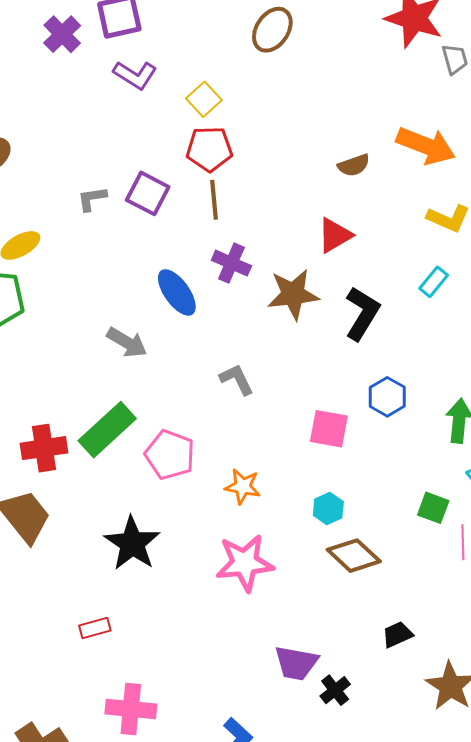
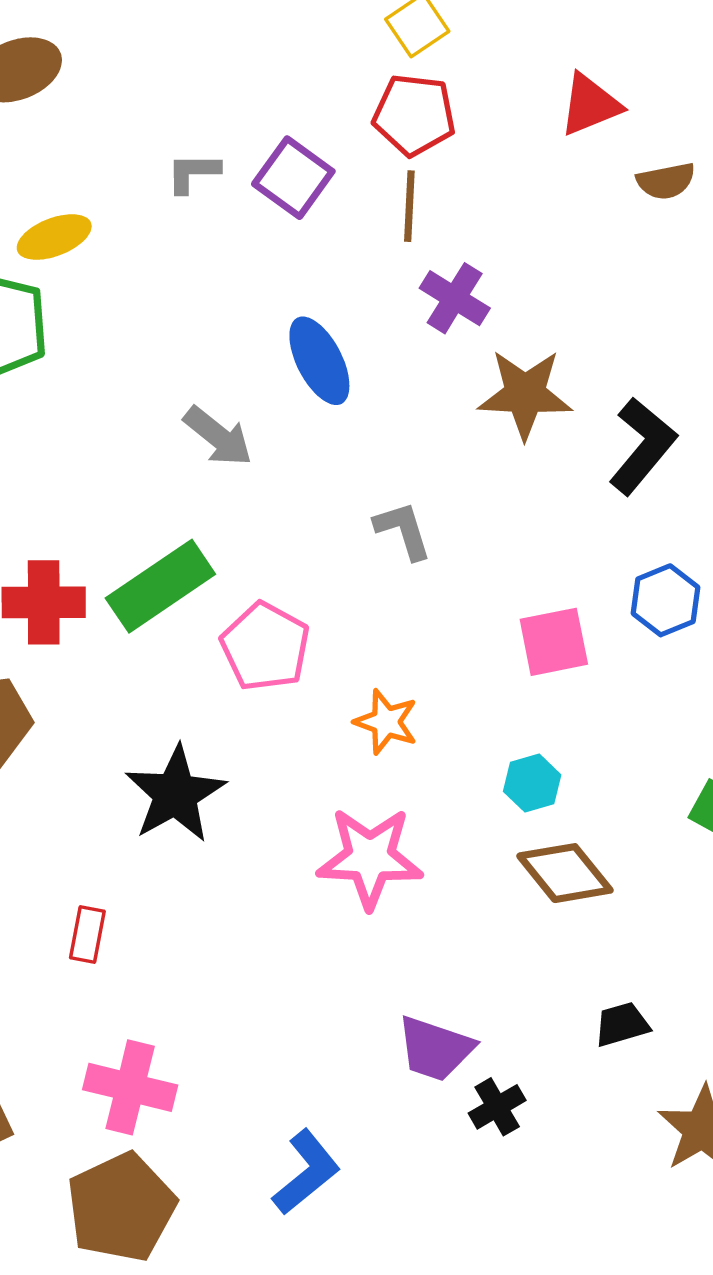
red triangle: (335, 235) -> (590, 105), moved
purple cross: (231, 263) -> (455, 298), moved
pink square: (329, 429) -> (554, 642), turned -30
red rectangle: (95, 628) -> (87, 934), turned -72

